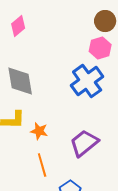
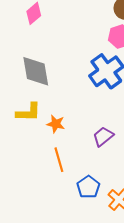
purple trapezoid: (84, 143) -> (103, 137), size x0.7

